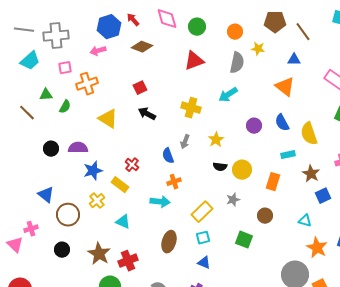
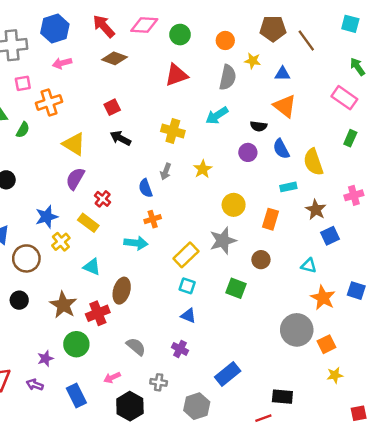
pink diamond: (167, 19) -> (144, 25), turned -70
red arrow: (133, 20) -> (104, 26), size x1.5
blue hexagon: (109, 27) -> (55, 29), moved
blue triangle: (294, 60) -> (282, 74), moved
purple semicircle: (78, 148) -> (75, 179), moved, turned -60
black semicircle: (220, 167) -> (259, 126), moved
blue star: (93, 171) -> (47, 217), moved
gray star: (233, 200) -> (223, 241), size x1.6
cyan square: (203, 238) -> (187, 286), turned 32
brown ellipse: (169, 242) -> (122, 291), moved

